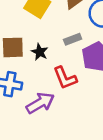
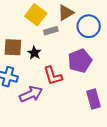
gray rectangle: (73, 39) -> (51, 31), moved

